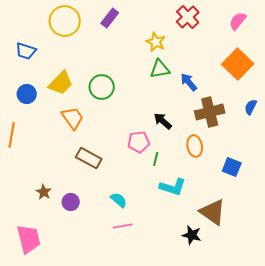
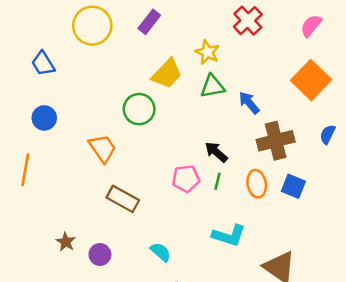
blue trapezoid: (26, 51) -> (43, 64), turned 40
yellow trapezoid: (61, 83) -> (167, 74), moved
green line: (156, 159) -> (217, 181), moved
blue square: (232, 167) -> (293, 186), moved

